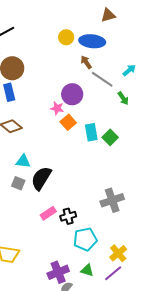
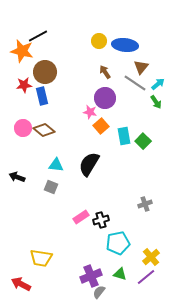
brown triangle: (108, 15) -> (141, 67), moved, turned -35
brown arrow: (86, 62) -> (105, 72), moved
cyan arrow: (129, 70) -> (158, 84), moved
black semicircle: (41, 178) -> (89, 164), moved
gray cross: (112, 200) -> (145, 204), size x0.6

